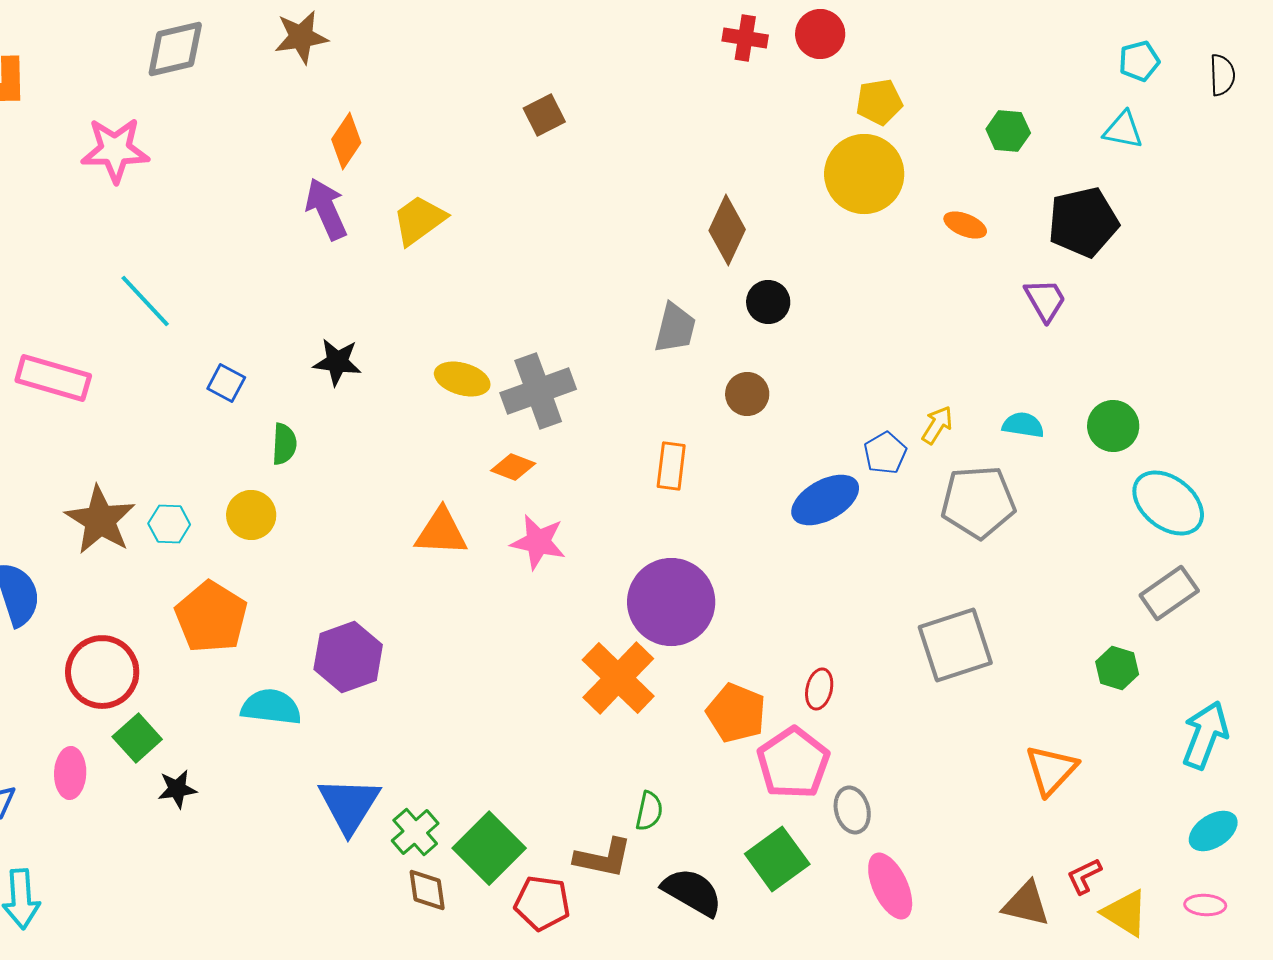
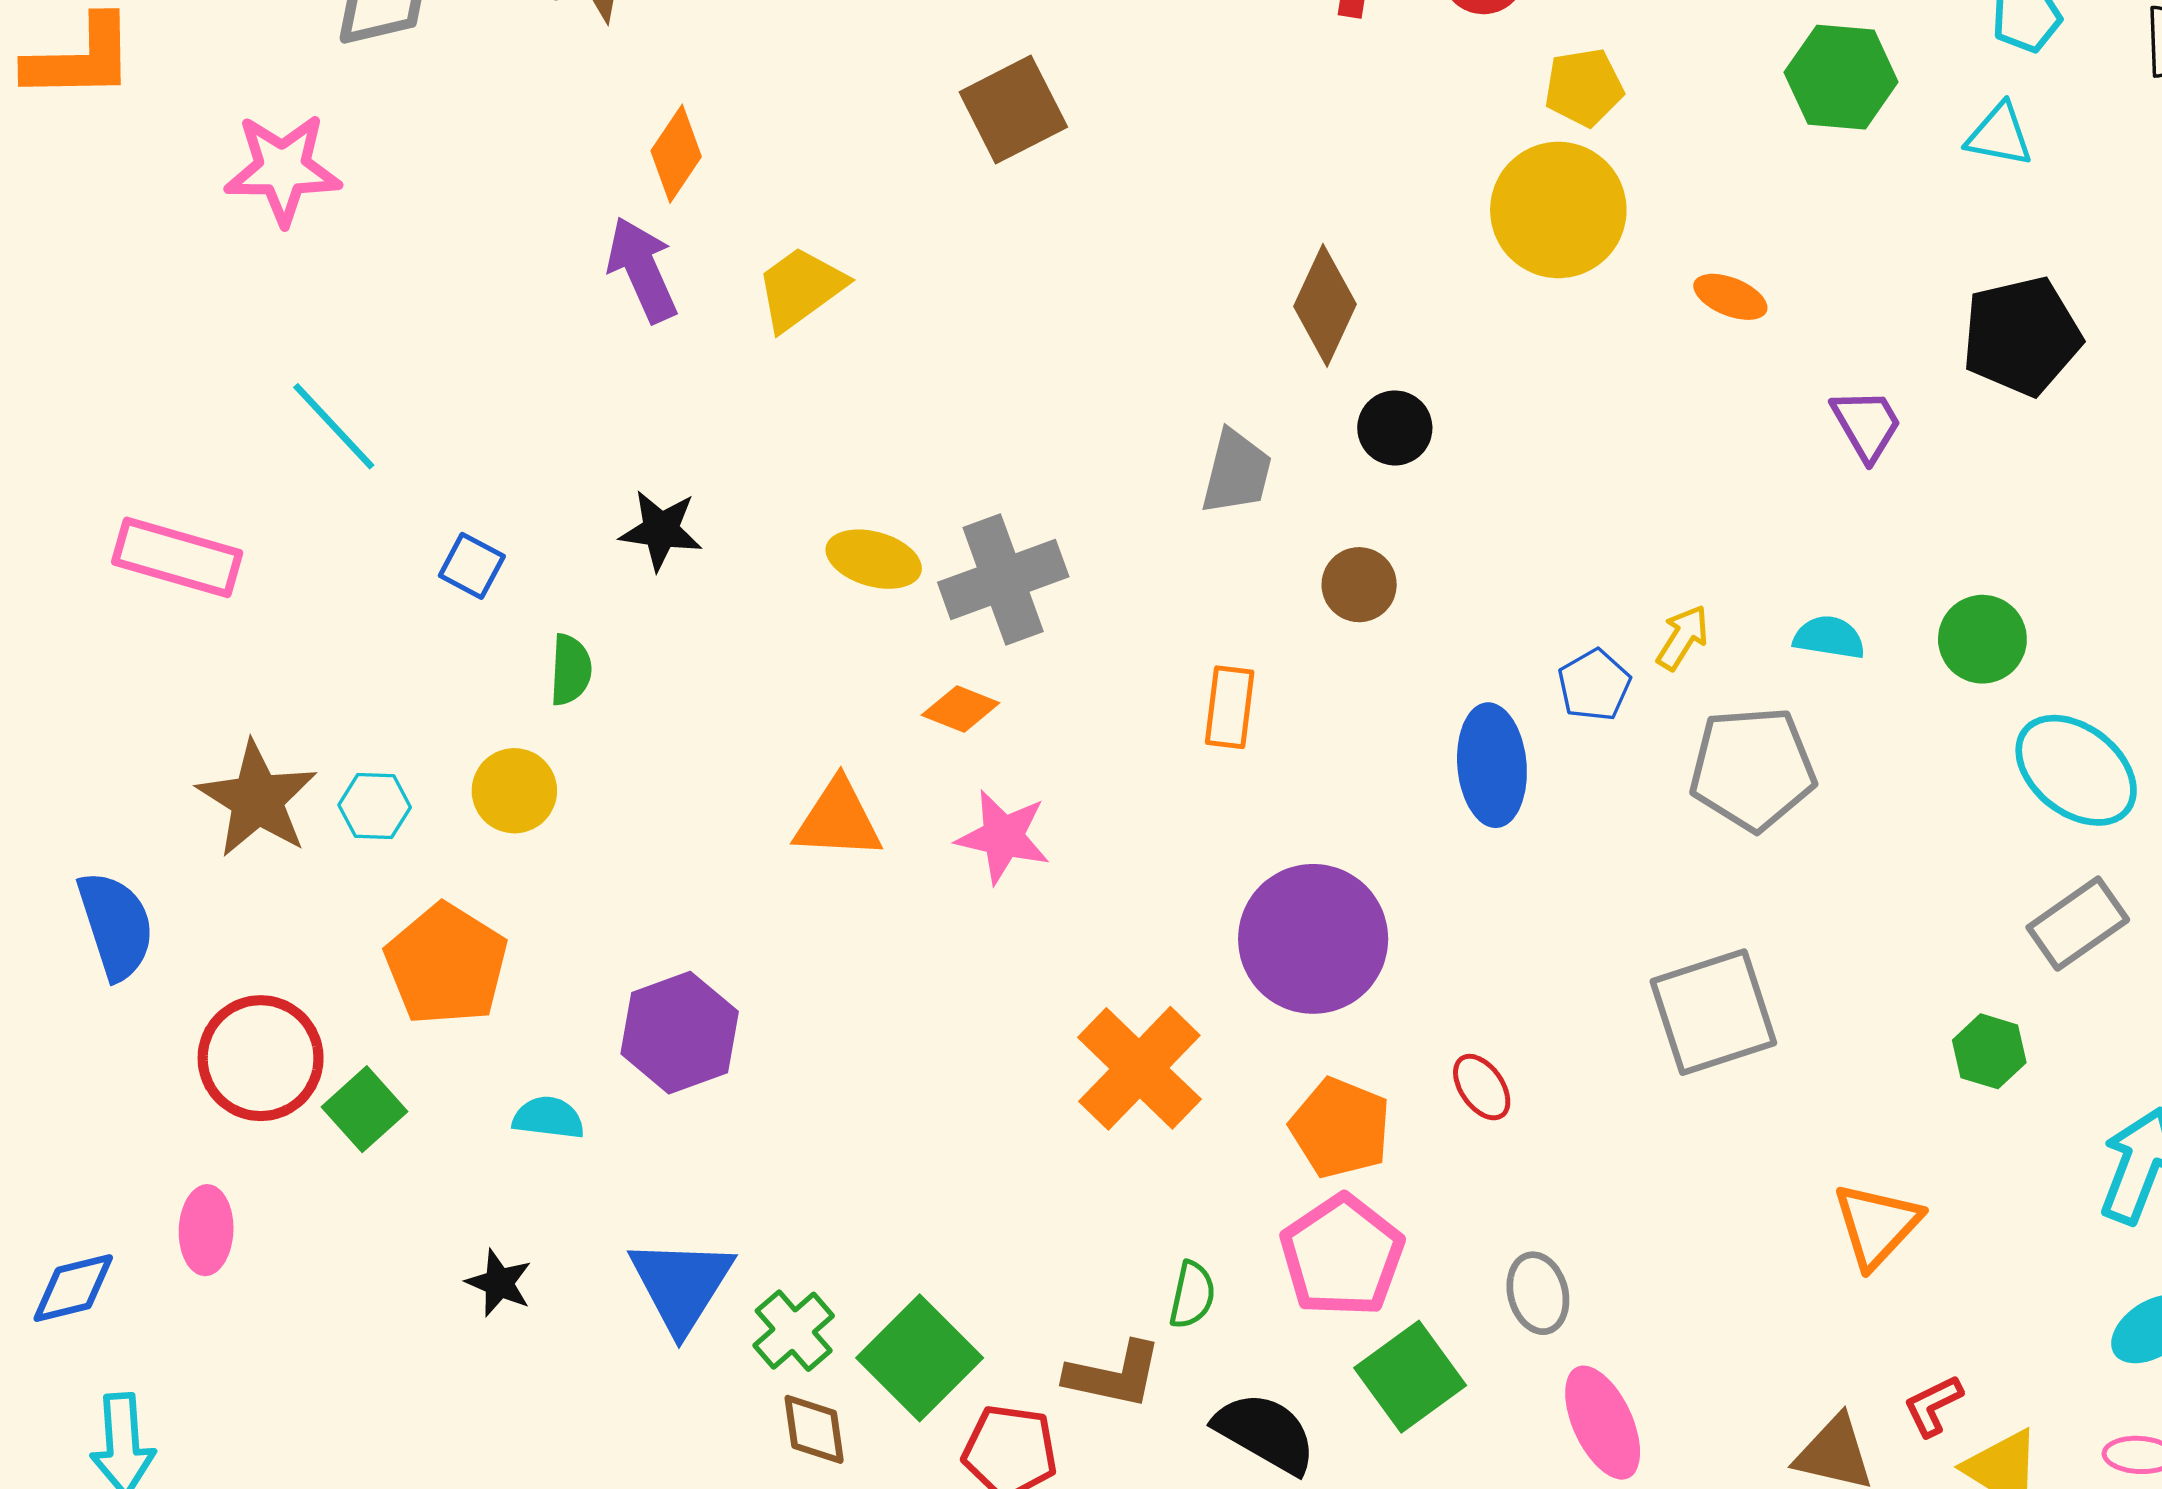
brown square: (544, 115) -> (1013, 109), size x1.5
green hexagon: (1008, 131) -> (1841, 77), moved, size x1.5
black pentagon: (1083, 222) -> (2022, 336), moved
blue ellipse: (825, 500) -> (1492, 765), turned -66
purple circle: (671, 602) -> (1313, 939), moved
red ellipse: (819, 689) -> (1482, 1087), turned -48
cyan semicircle: (271, 707) -> (548, 1118), size x0.7
green square: (137, 738) -> (364, 1109), moved
pink pentagon: (793, 763) -> (1342, 1256), moved
black star: (177, 789) -> (499, 1283), moved, turned 30

